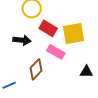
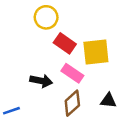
black arrow: (22, 40) -> (41, 81), moved
brown diamond: (36, 69) -> (72, 103), moved

